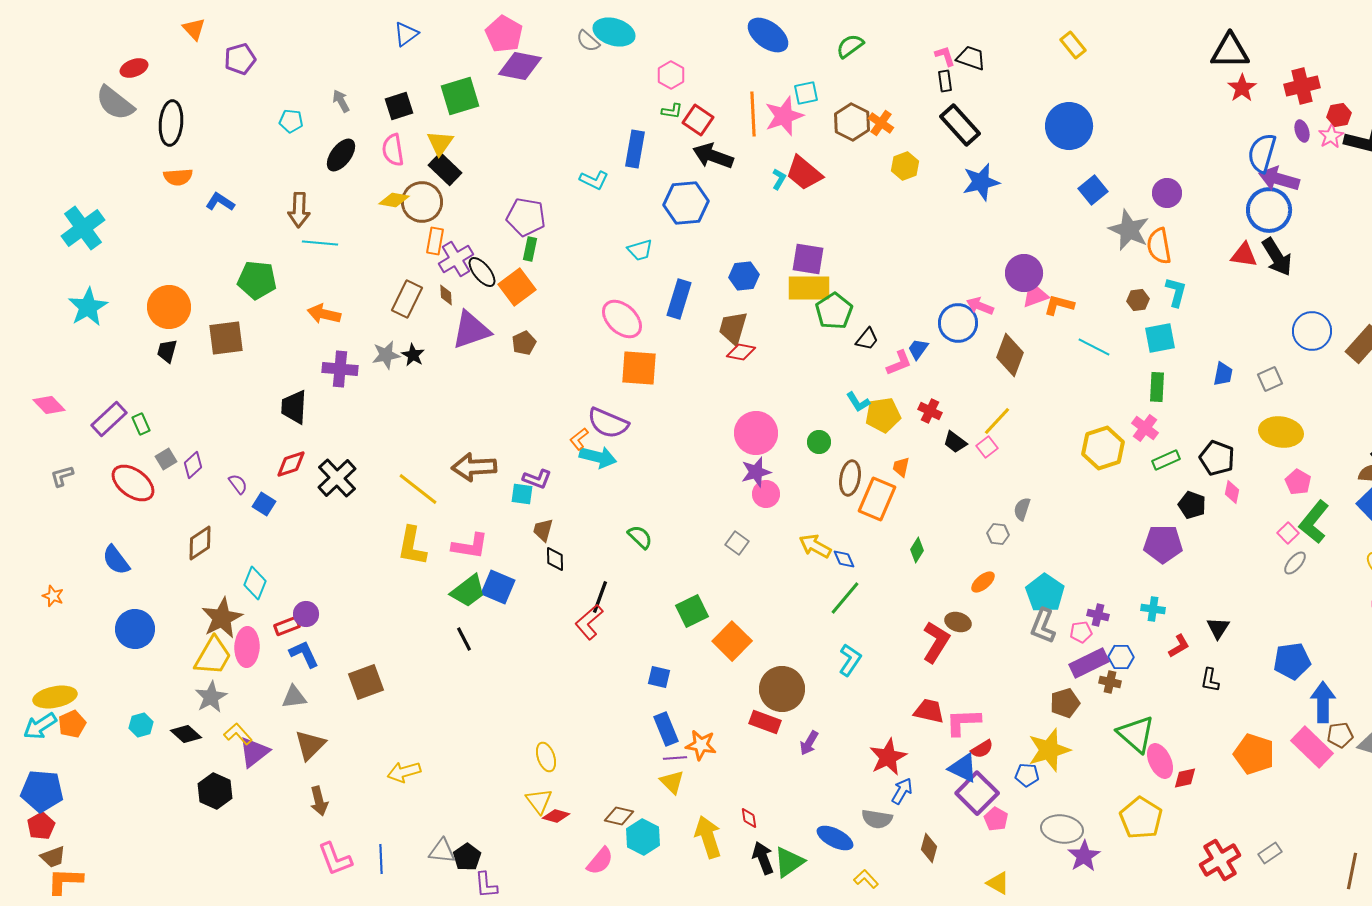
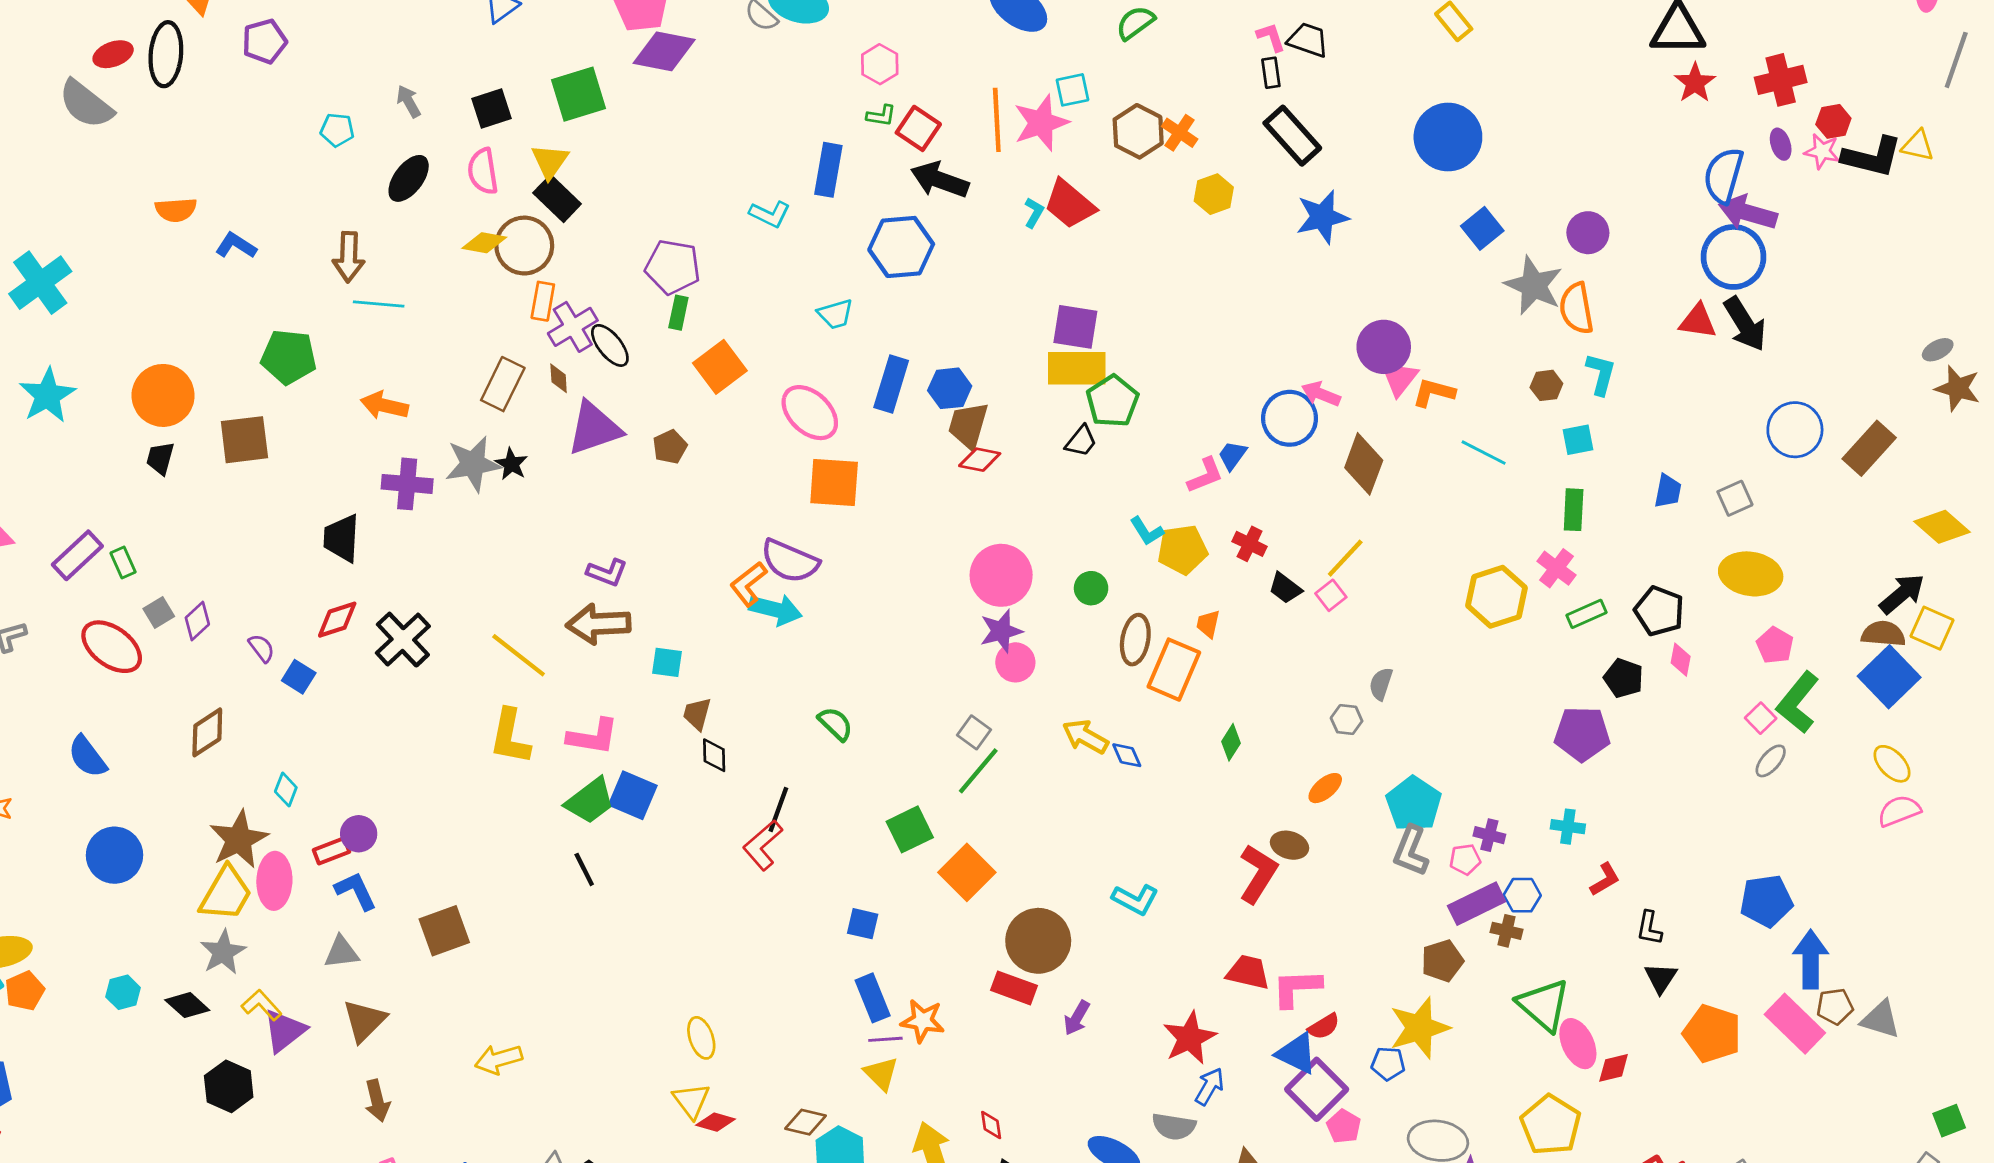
black ellipse: (171, 123) -> (166, 54), moved
pink star: (1331, 136) -> (1822, 151), turned -30
blue hexagon: (744, 276) -> (950, 388), moved
orange square: (517, 287) -> (720, 367), moved
pink triangle: (1035, 295) -> (1399, 378), turned -32
cyan square: (1160, 338) -> (1578, 440), size x0.7
black trapezoid: (867, 339) -> (1081, 441), moved
gray star: (386, 355) -> (473, 464), size x1.4
orange L-shape: (579, 439) -> (748, 584), size x1.4
purple L-shape: (537, 479) -> (607, 572), moved
cyan diamond: (255, 583) -> (286, 789), size x0.7
green line: (845, 598) -> (978, 771), moved
black triangle: (1218, 628) -> (1661, 978), moved
cyan L-shape: (850, 660) -> (1135, 899), turned 84

